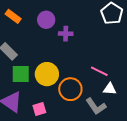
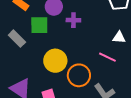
green square: (21, 74) -> (39, 25), moved
white triangle: (110, 89) -> (119, 37), moved

